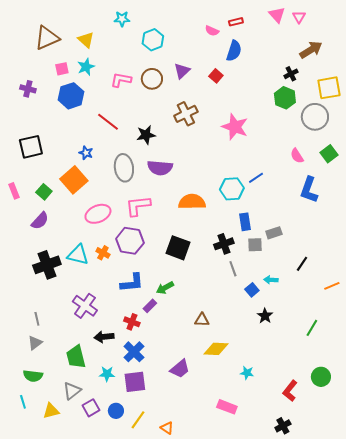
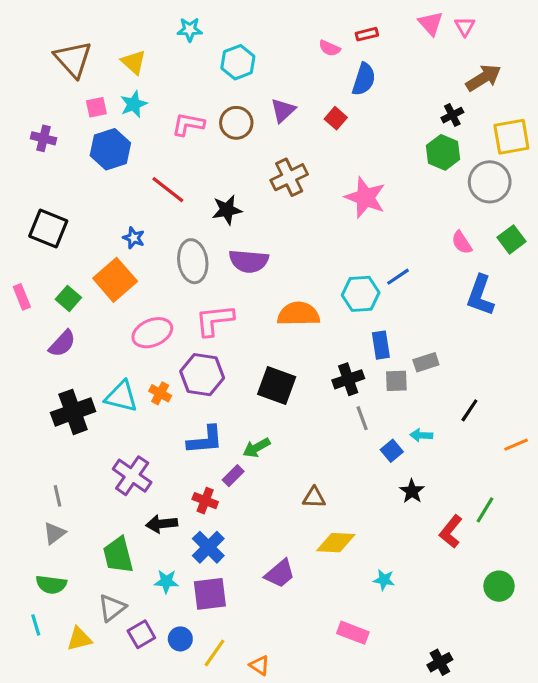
brown triangle: (47, 38) -> (73, 59), turned -48
black square: (31, 147) -> (48, 229), turned 35
red L-shape: (290, 391) -> (451, 532), moved

